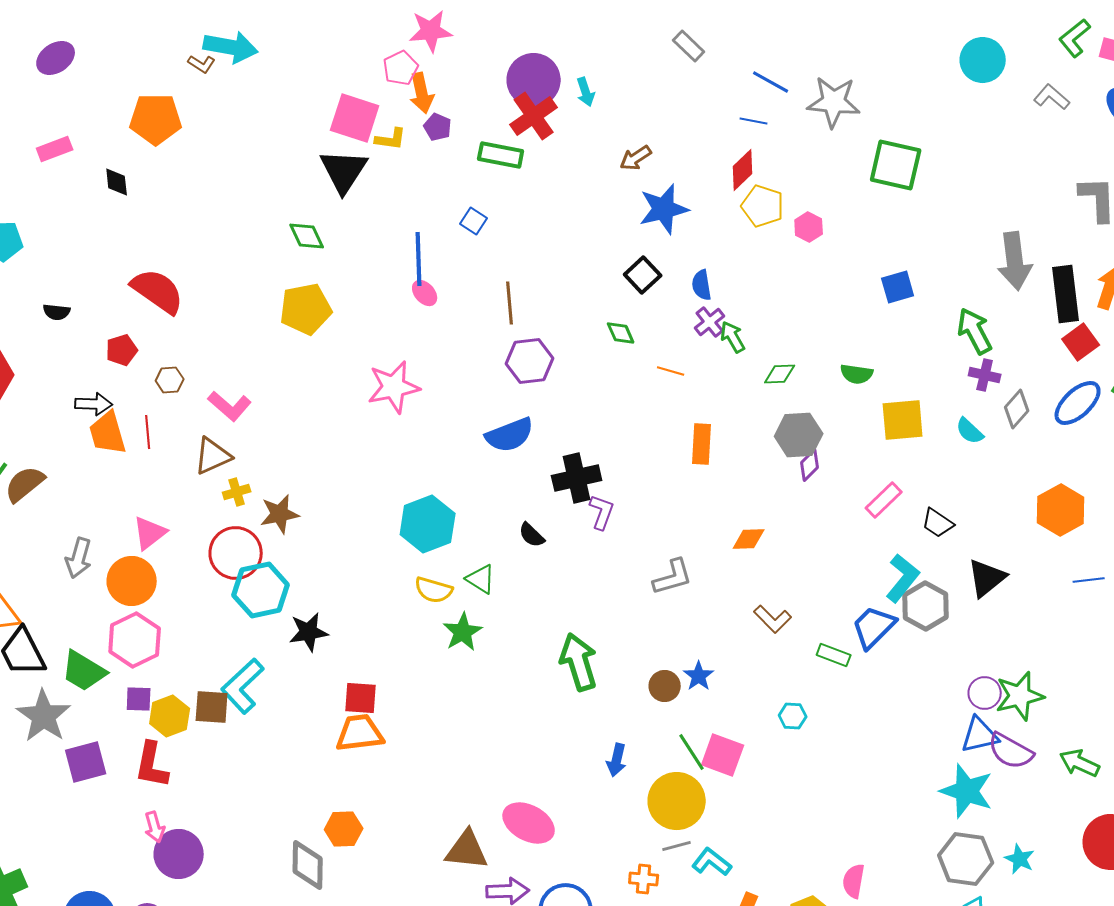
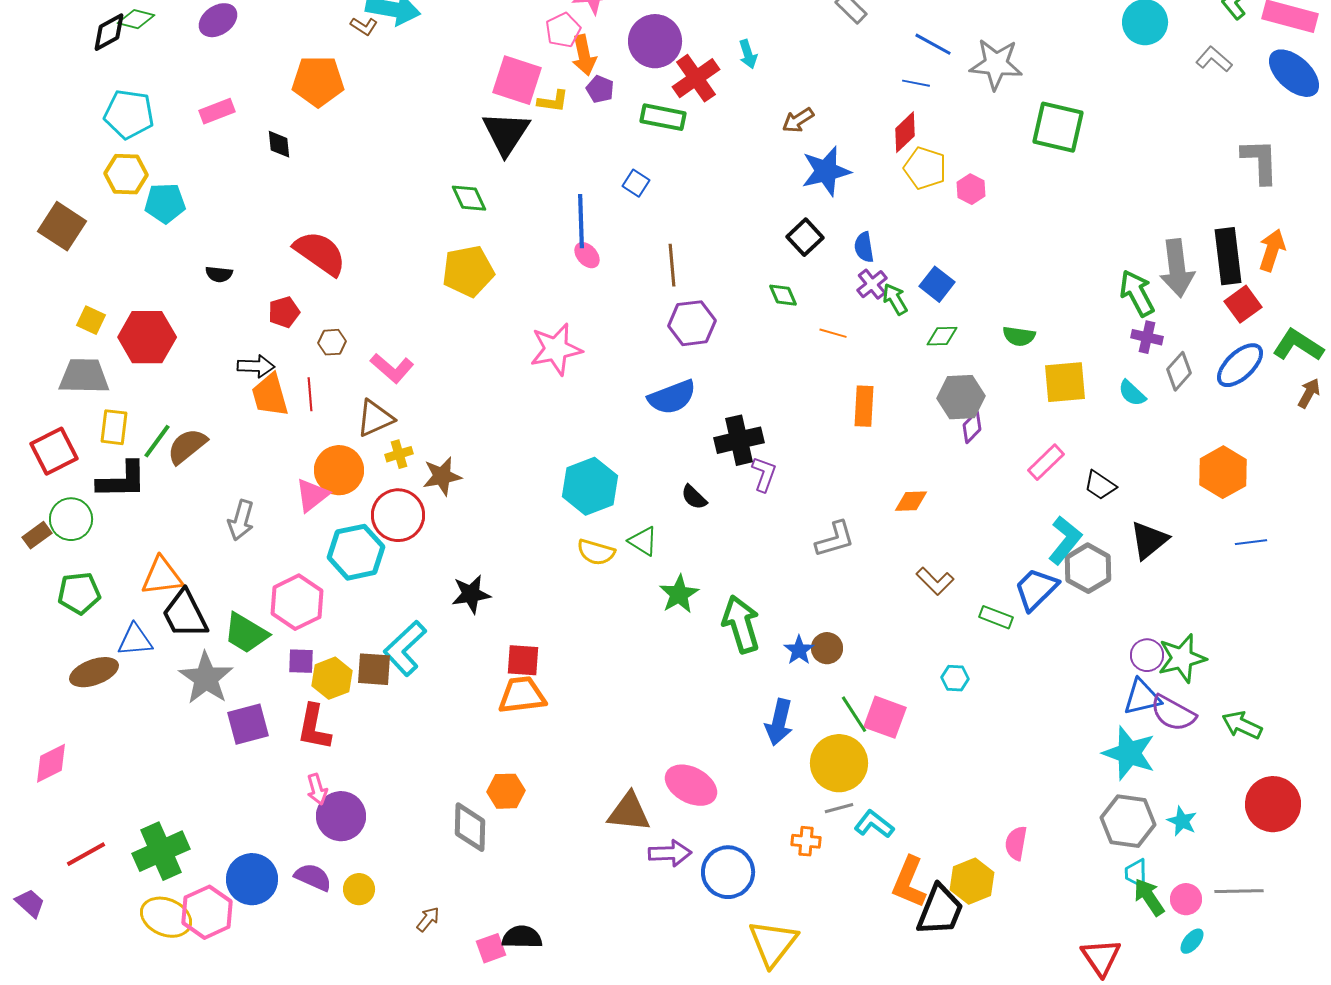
purple circle: (534, 80) -> (655, 41), moved
gray arrow: (1015, 261) -> (1177, 268), moved
blue square: (898, 287) -> (937, 284), moved, turned -36
orange circle: (132, 581) -> (339, 470), moved
cyan hexagon: (261, 590) -> (356, 552), moved
green star: (463, 632) -> (679, 594), moved
blue star: (699, 676) -> (799, 650), moved
blue arrow: (617, 760) -> (779, 722), size x1.4

